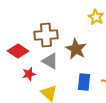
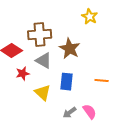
blue rectangle: (84, 82) -> (67, 82), moved

